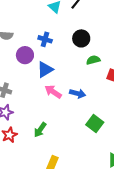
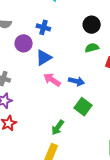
black circle: (81, 38) -> (92, 25), moved
green square: (95, 123) -> (83, 107), moved
green arrow: (40, 130) -> (58, 127), moved

